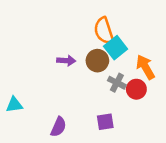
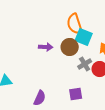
cyan square: (116, 48) -> (84, 37), turned -30
gray cross: (117, 83) -> (85, 64), turned 32

